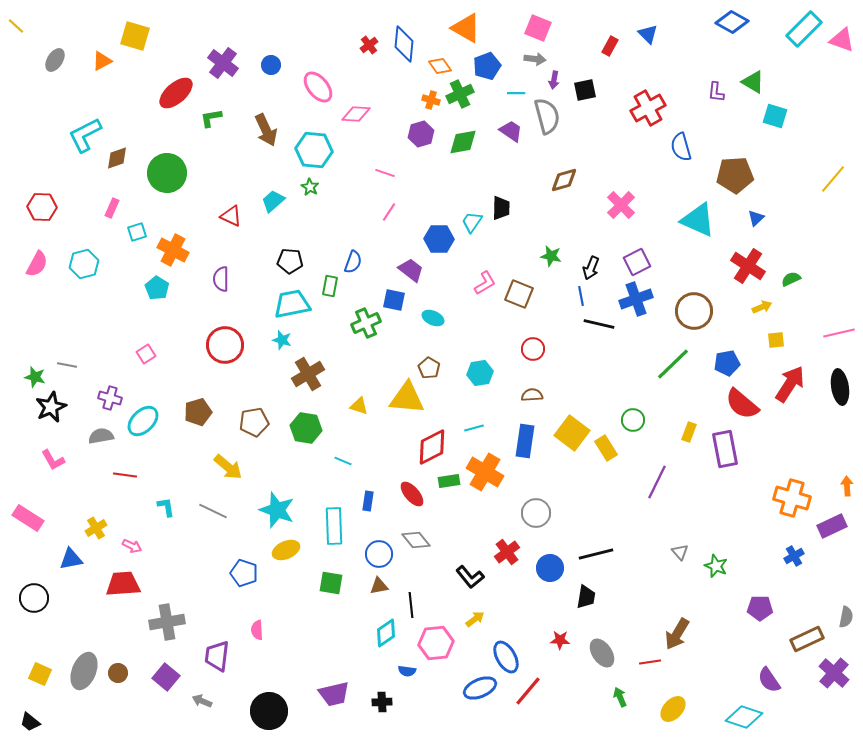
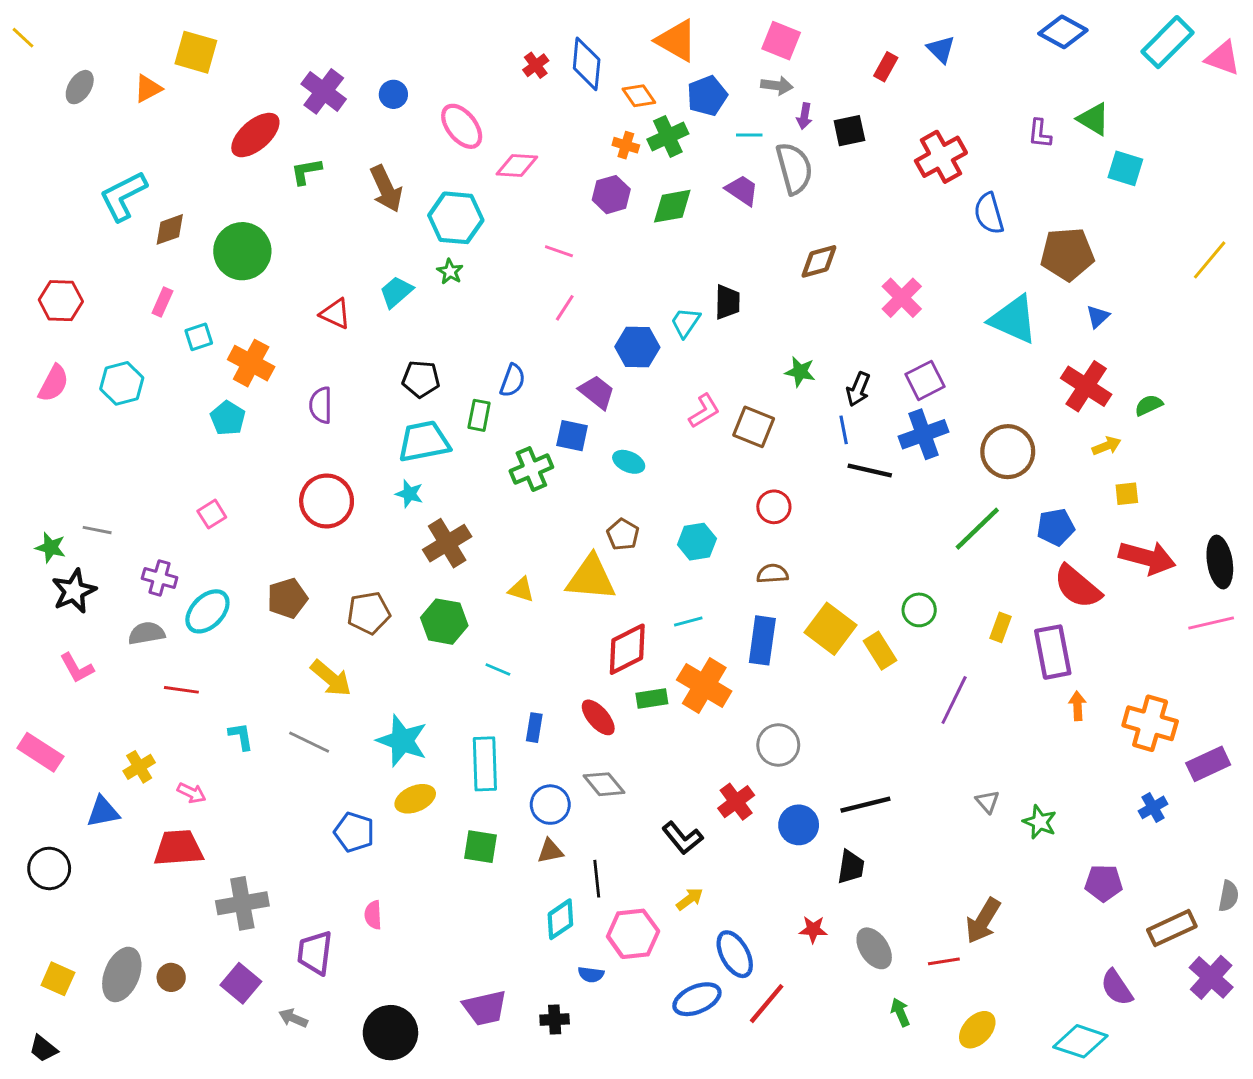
pink line: (839, 333) -> (1211, 623), moved
red arrow: (790, 384) -> (1147, 558), turned 72
orange arrow: (847, 486) -> (1077, 706), moved

